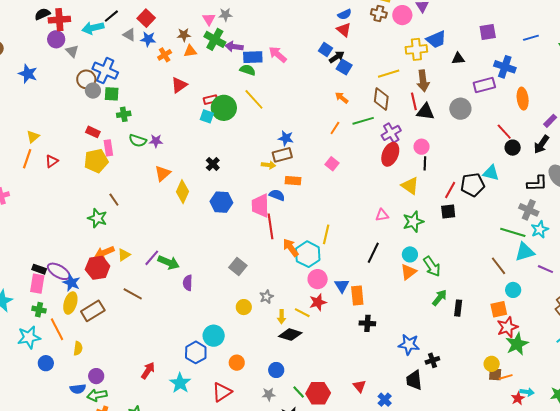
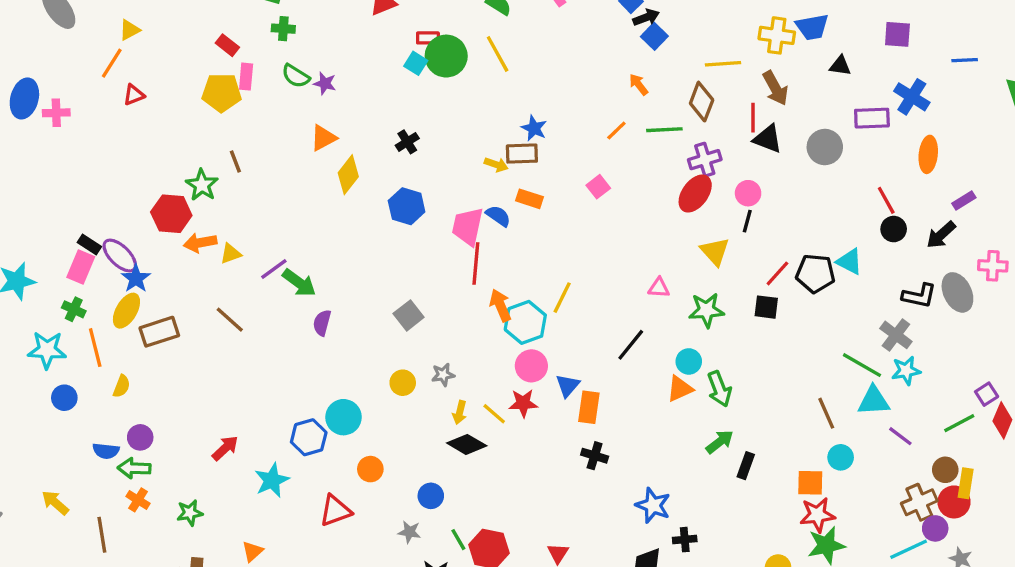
brown arrow: (423, 81) -> (775, 88), turned -35
red triangle: (52, 161) -> (134, 95), moved
red hexagon: (98, 268) -> (171, 214), moved

